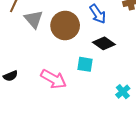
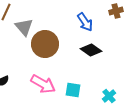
brown circle: (65, 25) -> (45, 44), moved
cyan square: (85, 64) -> (73, 90), moved

